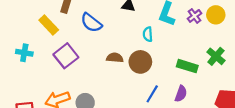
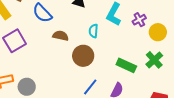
yellow circle: (216, 15) -> (158, 32), moved
brown semicircle: (115, 58) -> (61, 36), moved

